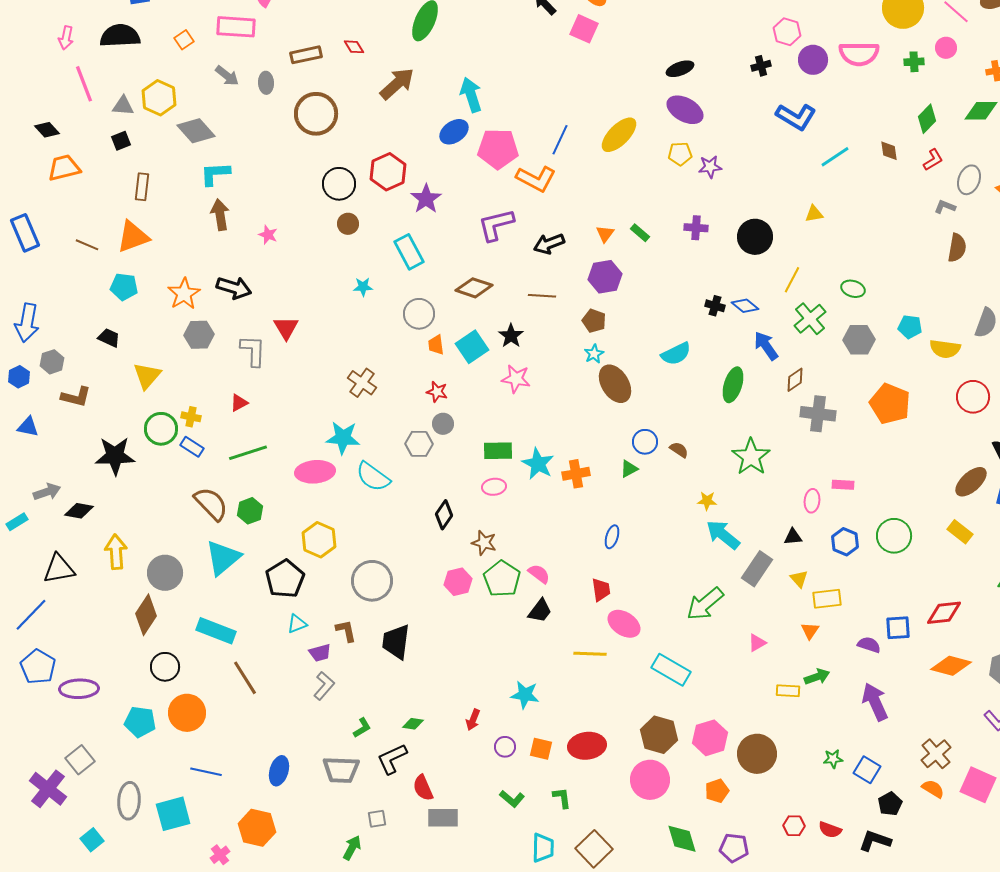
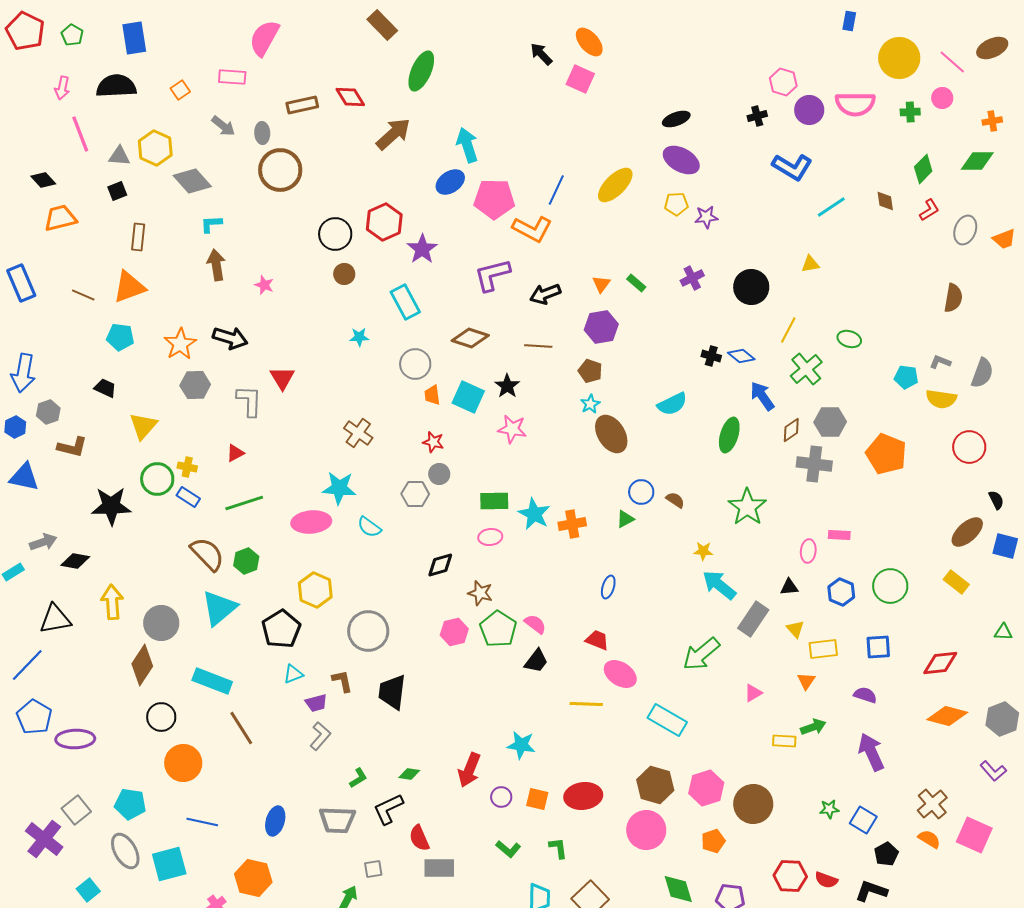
pink rectangle: (236, 27) -> (232, 77), size x0.7
red diamond: (354, 47) -> (350, 97), size x1.4
brown circle: (316, 114) -> (280, 170), moved
cyan L-shape: (215, 174) -> (211, 224), size x0.7
gray L-shape: (945, 207) -> (940, 362), moved
purple cross: (696, 228) -> (692, 278), turned -30
gray hexagon: (859, 340) -> (830, 422), moved
cyan square: (472, 347) -> (468, 397), turned -32
blue triangle: (28, 427) -> (24, 477), size x1.4
cyan semicircle: (373, 477) -> (369, 527), size x0.7
black diamond: (444, 515) -> (440, 565), turned 40
red trapezoid: (601, 590) -> (597, 640), turned -60
blue square: (898, 628) -> (878, 647), moved
red arrow: (473, 720) -> (469, 770), size x1.6
cyan pentagon: (140, 722) -> (130, 804), moved
gray ellipse: (129, 801) -> (125, 851), turned -33
red hexagon: (794, 826) -> (790, 876), size x1.5

